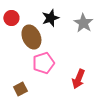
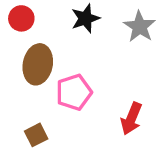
brown ellipse: (31, 37) -> (38, 64), moved, turned 35

